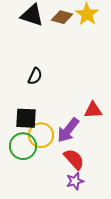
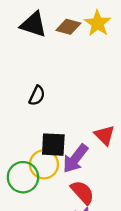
red triangle: (93, 110) -> (105, 135), turned 48
black square: (26, 118) -> (53, 145), moved

